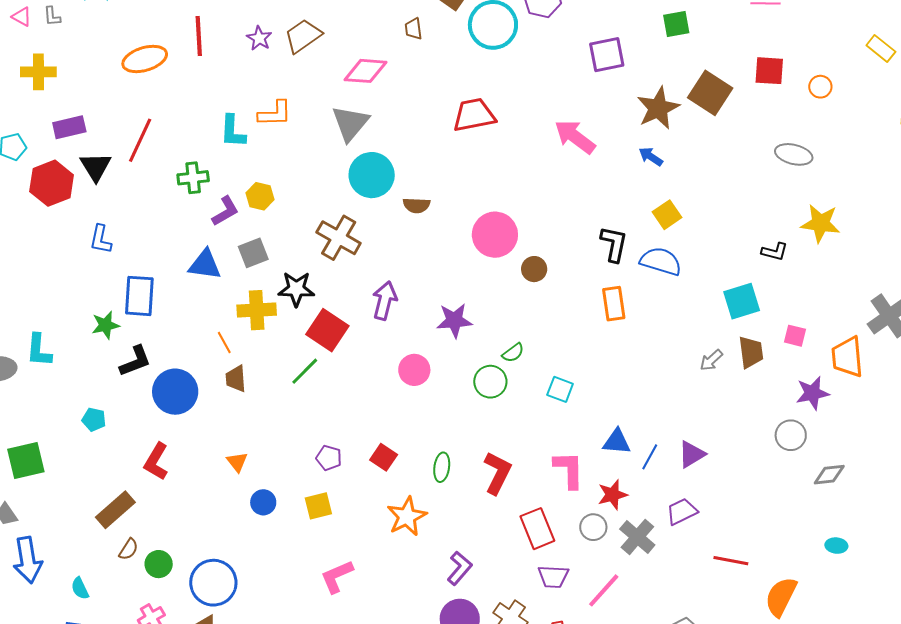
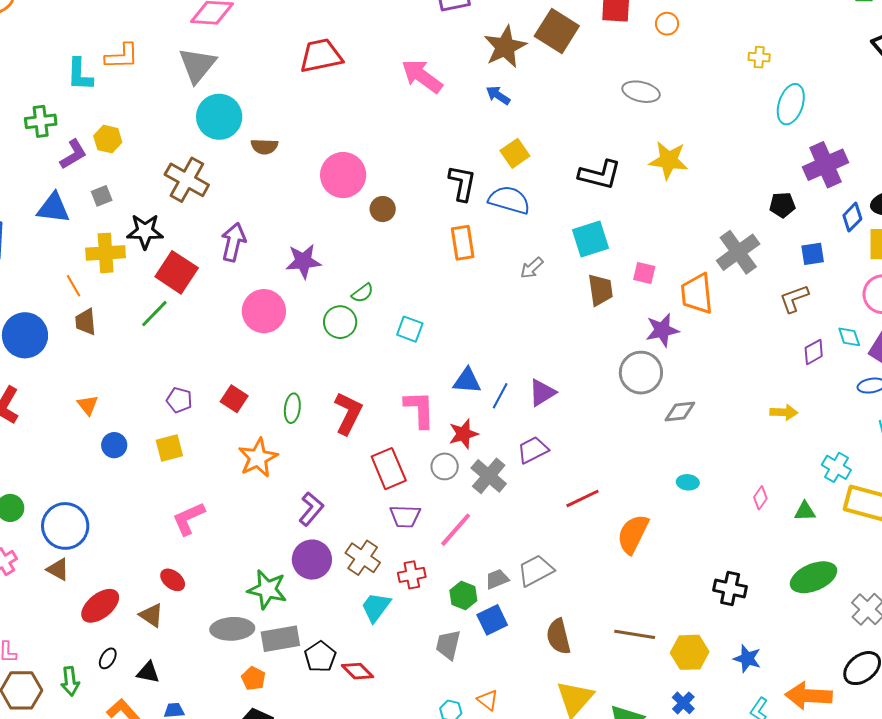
black L-shape: (775, 252) -> (600, 175), moved, size x1.6
gray square: (253, 253) -> (102, 196), size x0.7
gray arrow: (711, 360) -> (532, 268), moved
pink circle: (414, 370) -> (264, 311), size x1.4
gray circle: (791, 435) -> (641, 373), size x1.4
red line: (731, 561) -> (582, 498), turned -36

